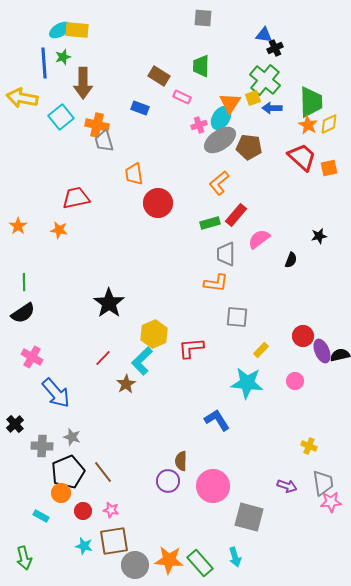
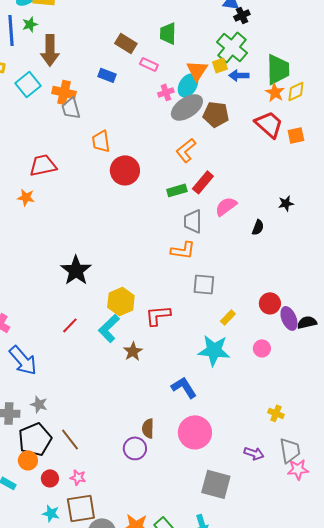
brown star: (126, 384) -> (133, 351), moved
pink circle: (213, 486) -> (195, 432), moved

